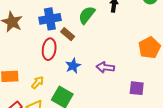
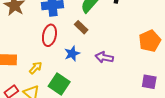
brown rectangle: (68, 34) -> (81, 27), moved
purple square: (137, 88) -> (149, 82), moved

